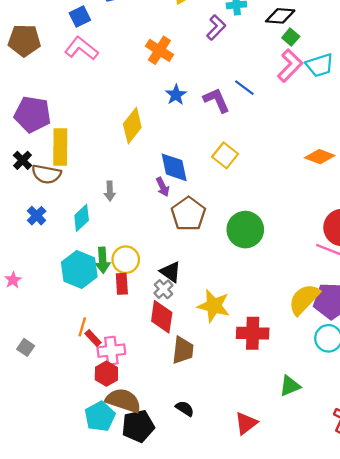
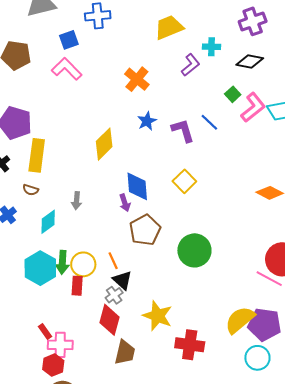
green square: (291, 37) -> (233, 94), moved
brown semicircle: (46, 174) -> (31, 190), moved, size x0.6
orange line: (82, 327) -> (113, 261), moved, turned -48

